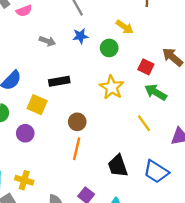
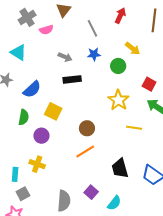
black rectangle: (59, 81) -> (72, 79), moved
yellow line: (144, 123) -> (134, 128), moved, turned -49
orange line: (77, 149) -> (85, 152), turned 42
yellow cross: (24, 180) -> (37, 164), moved

